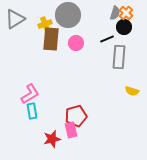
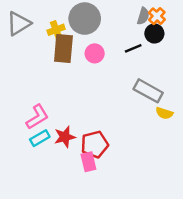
gray rectangle: (119, 57) -> (148, 91), moved, turned -65
cyan rectangle: (32, 111) -> (40, 138), turned 70
red star: (52, 139) -> (65, 137), moved

